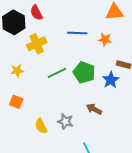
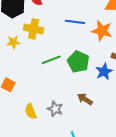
orange star: (105, 40) -> (102, 31), size x1.5
yellow cross: (37, 44) -> (33, 29), turned 30
yellow star: (17, 71) -> (13, 42), moved

